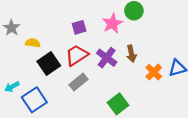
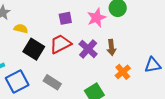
black square: (49, 63) -> (34, 49), turned -30
orange cross: (154, 72) -> (123, 72), moved
gray rectangle: (79, 82) -> (52, 82), moved, turned 66

